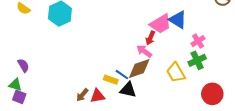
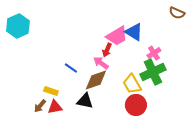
green cross: (197, 60) -> (153, 72), size x1.4
blue line: (122, 75) -> (71, 68), moved
yellow rectangle: (111, 80) -> (51, 91), moved
red circle: (212, 94) -> (136, 105), moved

